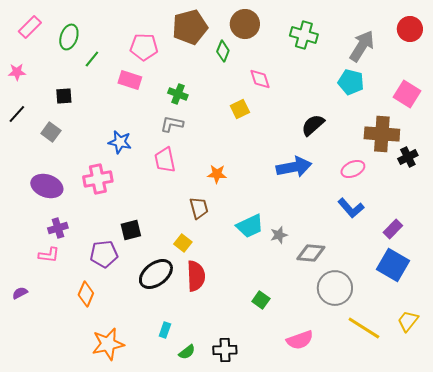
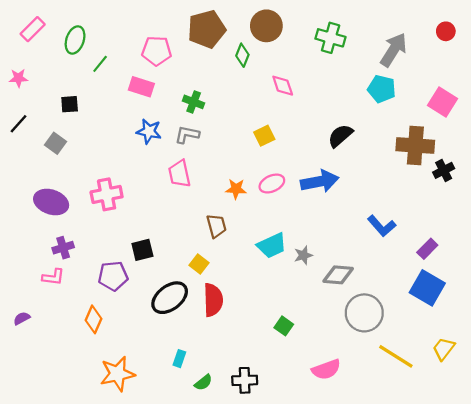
red circle: (410, 29) -> (446, 31), size x0.7
yellow square: (240, 109) -> (264, 136), moved
blue star: (120, 142) -> (149, 131), moved
pink ellipse: (353, 169) -> (272, 184), moved

